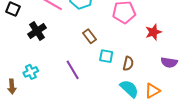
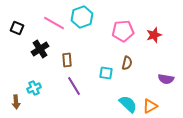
red star: (153, 32) -> (154, 35), moved
brown rectangle: (89, 36) -> (67, 60), moved, turned 32
brown semicircle: (128, 64) -> (127, 63), moved

